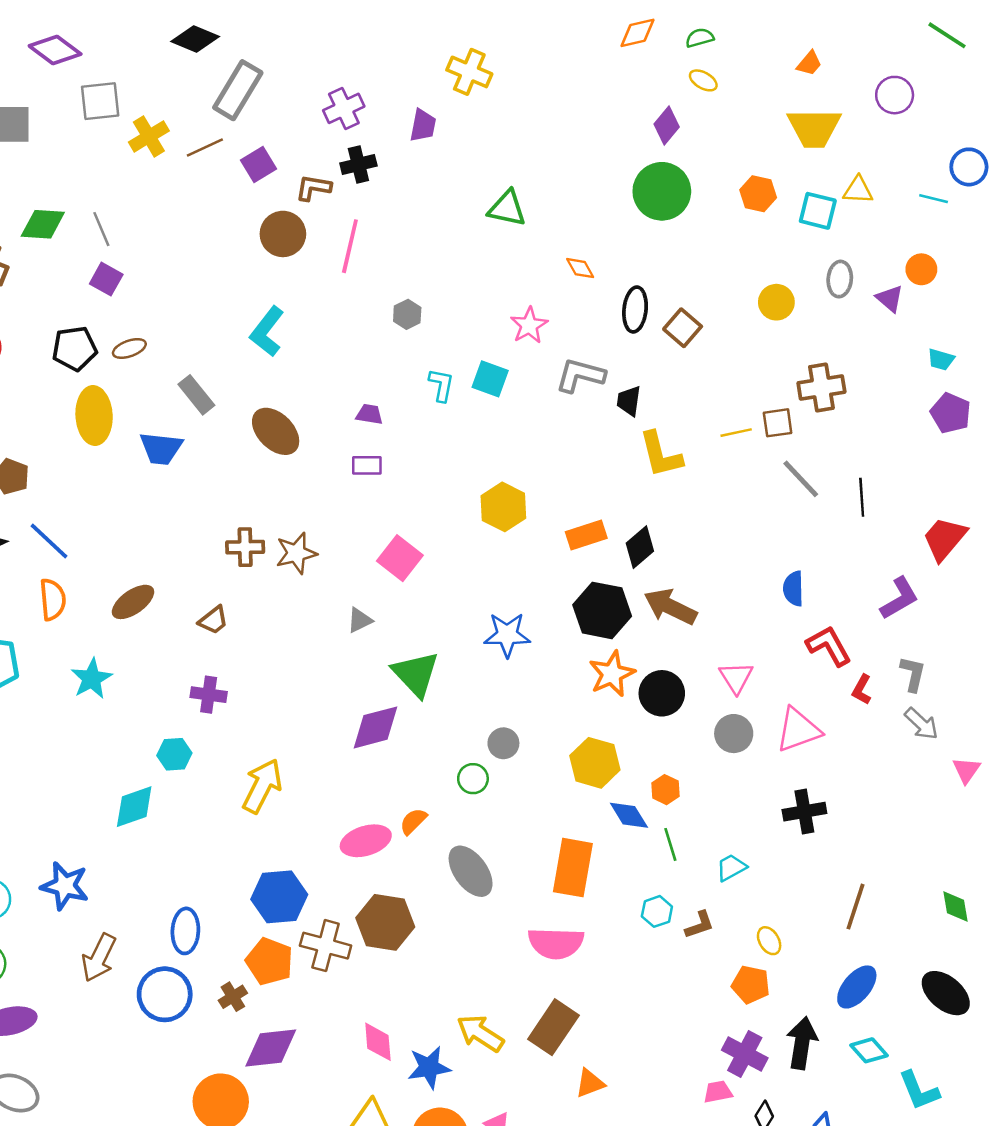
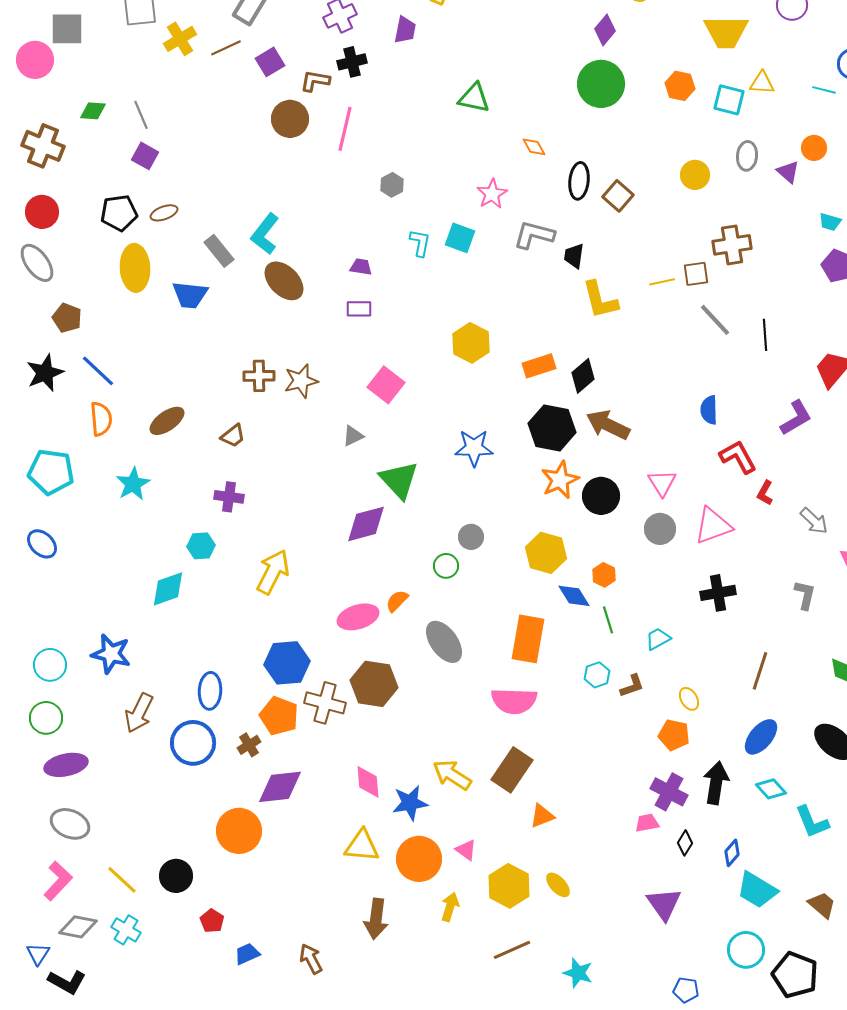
green diamond: (43, 224) -> (93, 111), size x0.7
cyan L-shape: (267, 331) -> (265, 234), moved
gray L-shape: (913, 674) -> (805, 595), moved

